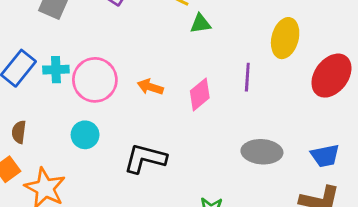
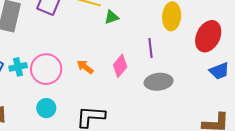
orange arrow: (150, 87) -> (85, 67), turned 30
gray ellipse: (262, 152) -> (159, 82), moved
blue trapezoid: (325, 156) -> (219, 71), moved

